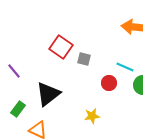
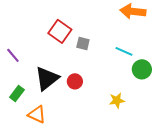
red circle: (109, 83) -> (75, 81), moved
yellow star: (92, 116) -> (117, 100), moved

